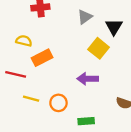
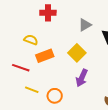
yellow square: (99, 48) -> (77, 53), moved
purple arrow: (88, 79) -> (82, 78), turned -72

